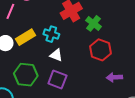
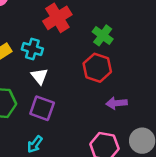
green cross: (93, 23) -> (103, 35), moved
white triangle: (56, 55) -> (39, 76), turned 32

